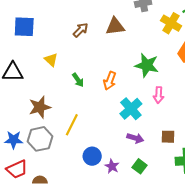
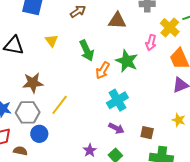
brown arrow: (81, 30) -> (78, 11), moved
green star: (147, 65) -> (127, 61), moved
green arrow: (78, 80) -> (87, 51), moved, size x1.5
pink arrow: (158, 95) -> (151, 43), moved
blue circle: (92, 156) -> (39, 134), moved

